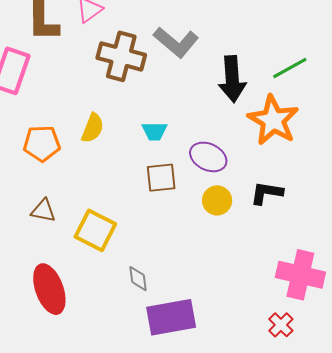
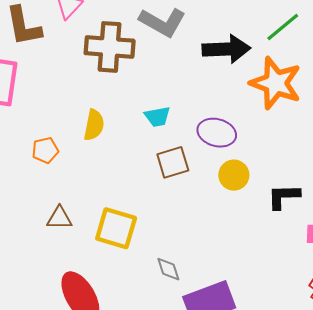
black arrow: (232, 79) -> (226, 49), turned -78
orange pentagon: (42, 143) -> (45, 150), size x0.7
black L-shape: (266, 193) -> (284, 197), moved

